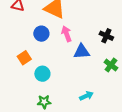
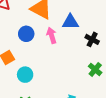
blue triangle: (82, 52) -> (70, 22), moved

